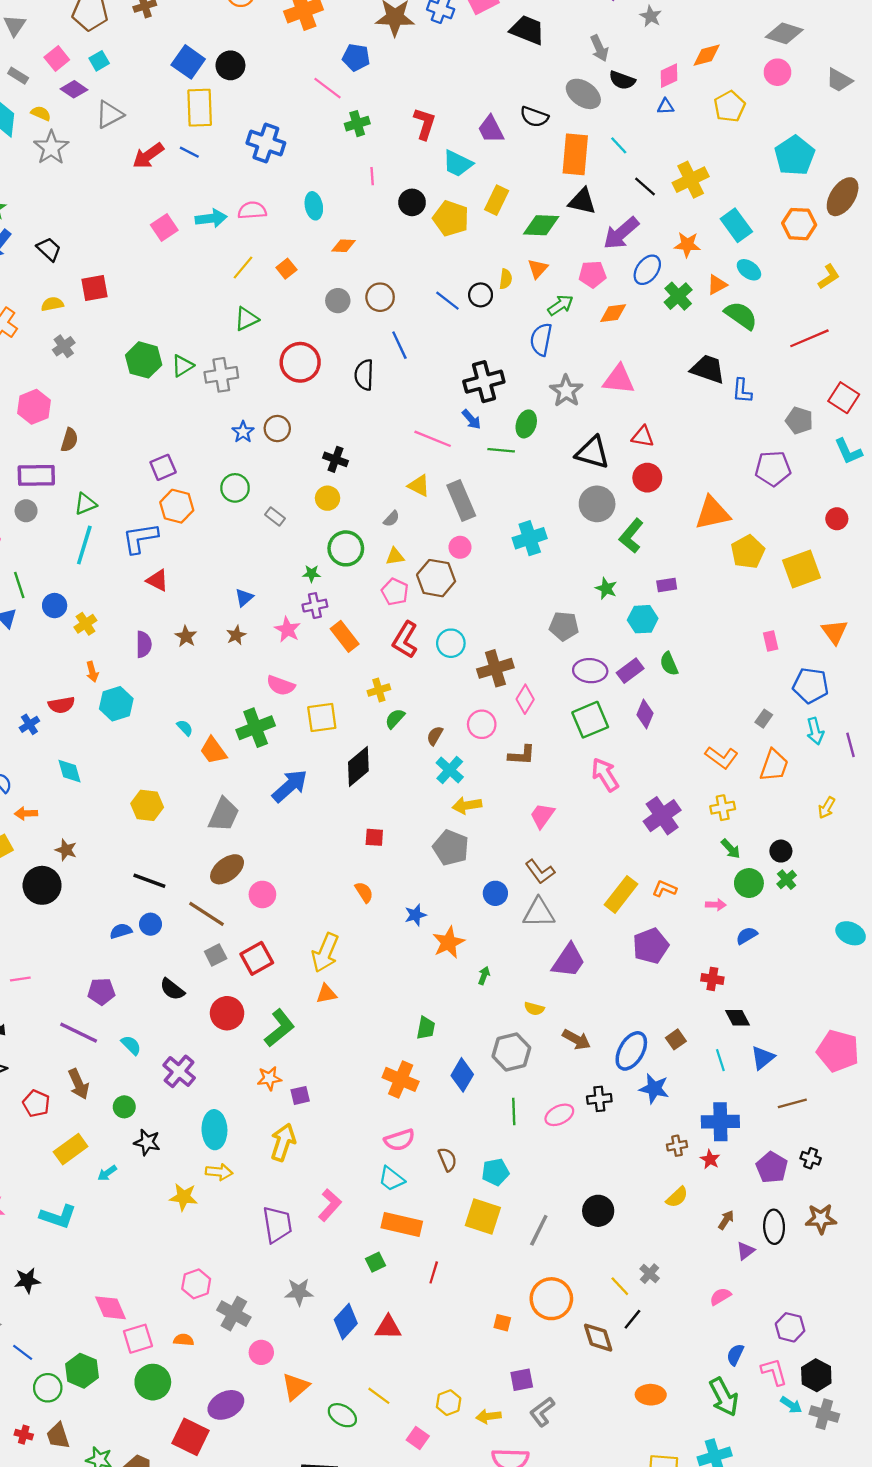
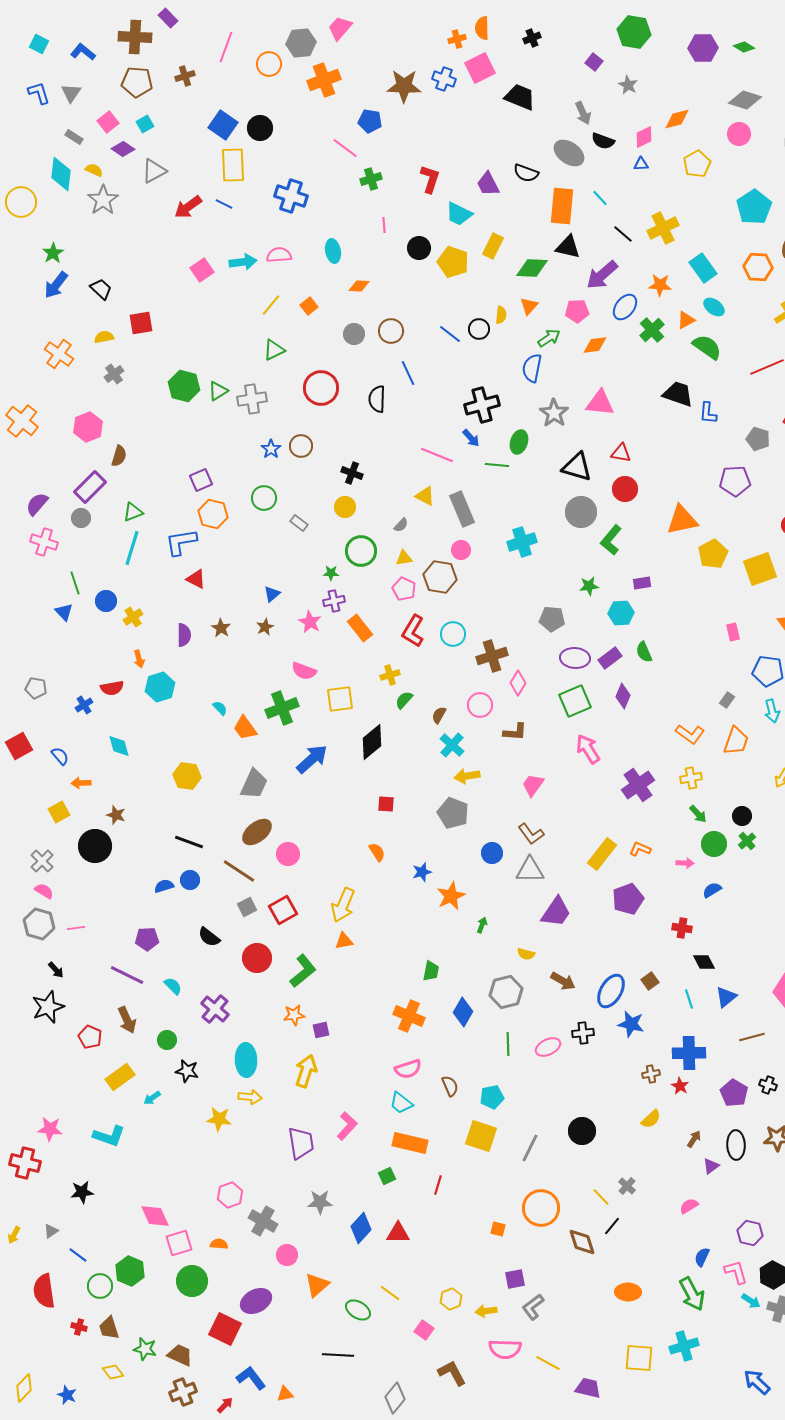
purple rectangle: (36, 475) -> (90, 487), turned -44
green star: (606, 588) -> (589, 586), turned -30

